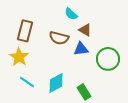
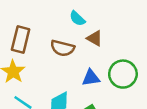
blue triangle: (81, 49) -> (91, 78), moved

